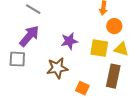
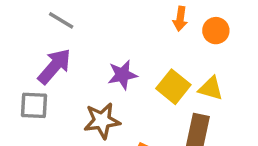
orange circle: (114, 26) -> (216, 31), moved
yellow square: (99, 48) -> (173, 87), turned 30

